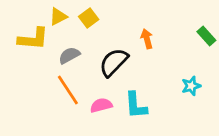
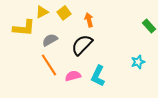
orange arrow: (147, 39) -> (89, 20), moved
cyan L-shape: (136, 105) -> (98, 76), turned 30

